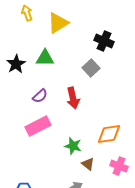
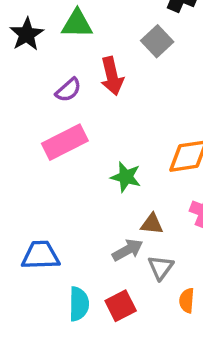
red arrow: (73, 98) -> (112, 76), moved
brown triangle: (88, 164) -> (152, 224), moved, turned -32

